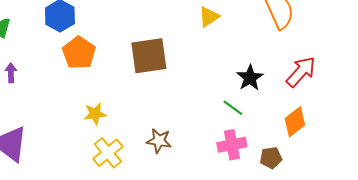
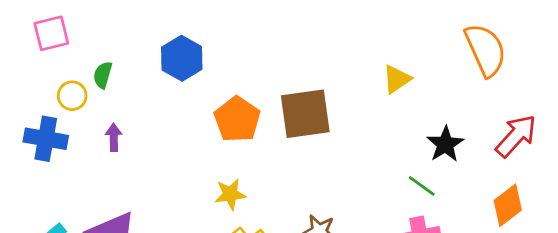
yellow triangle: (209, 17) -> (397, 79), moved
orange pentagon: (79, 53) -> (237, 119), moved

